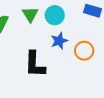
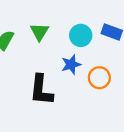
cyan circle: (55, 15) -> (81, 35), moved

